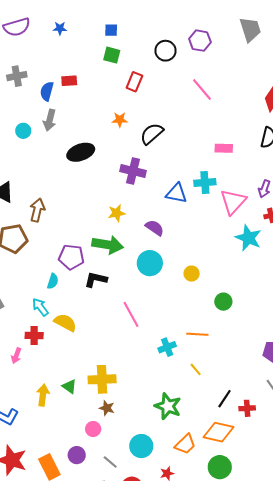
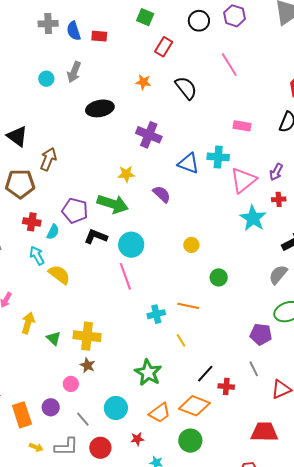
blue semicircle: (47, 91) -> (74, 31), moved, turned -42
black semicircle: (152, 134) -> (186, 88), moved, turned 85
cyan circle: (150, 263) -> (131, 245), moved
red cross: (34, 336) -> (32, 222), moved
yellow arrow: (43, 395) -> (28, 323), moved

